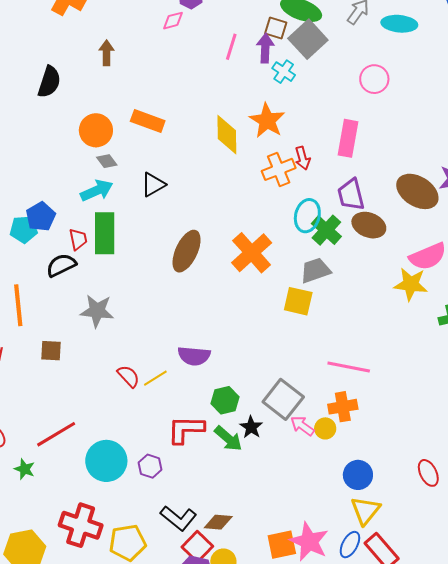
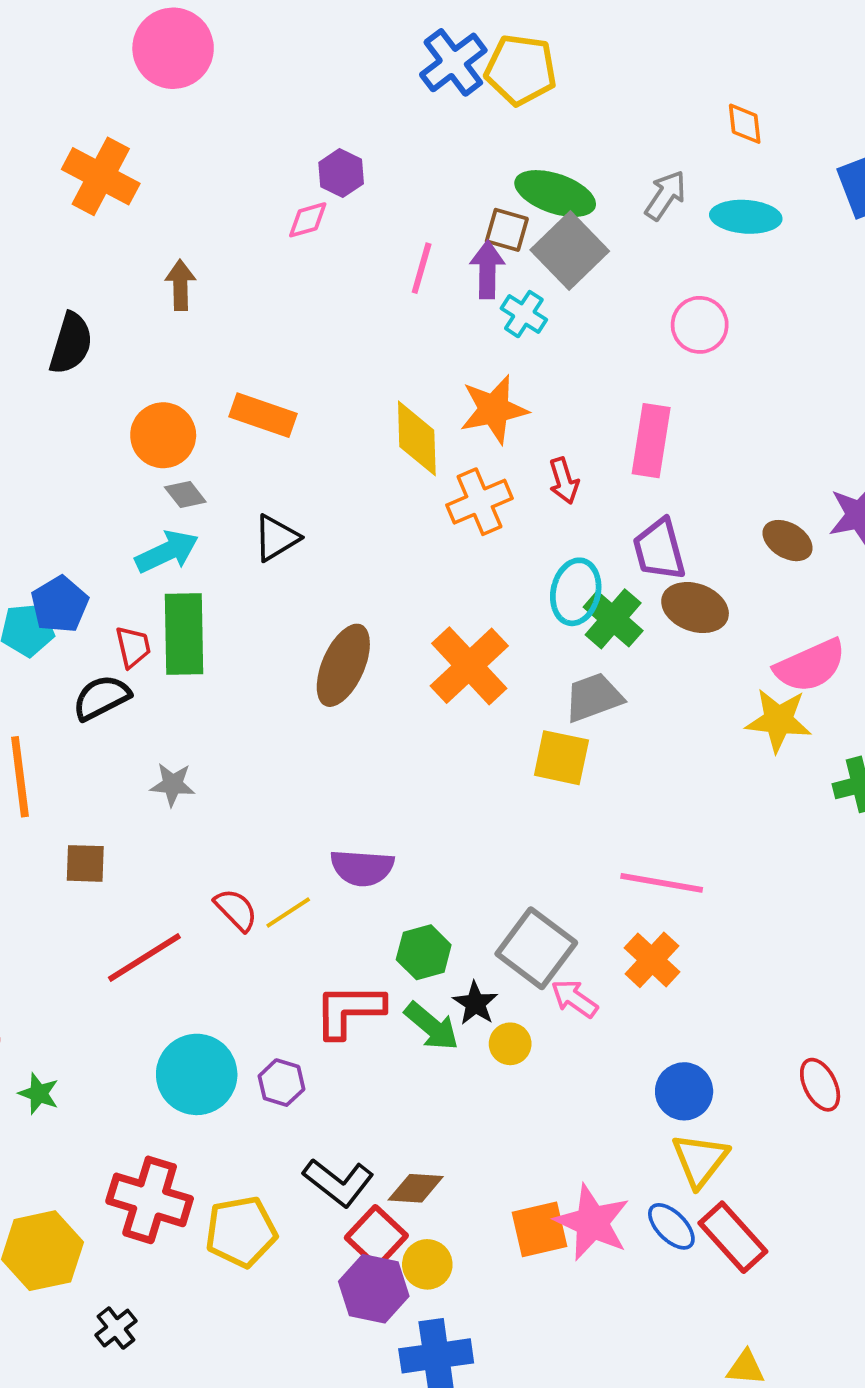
orange star: (267, 121) -> (494, 409), turned 30
orange cross: (279, 169) -> (479, 502), moved
brown ellipse: (417, 191) -> (788, 541), size x0.6
gray star: (97, 311) -> (173, 785), size x0.7
orange cross: (343, 407) -> (652, 960), turned -36
yellow circle: (325, 428) -> (510, 1044), moved
red line: (56, 434) -> (144, 957), moved
blue ellipse: (350, 545) -> (671, 1226), turned -72

